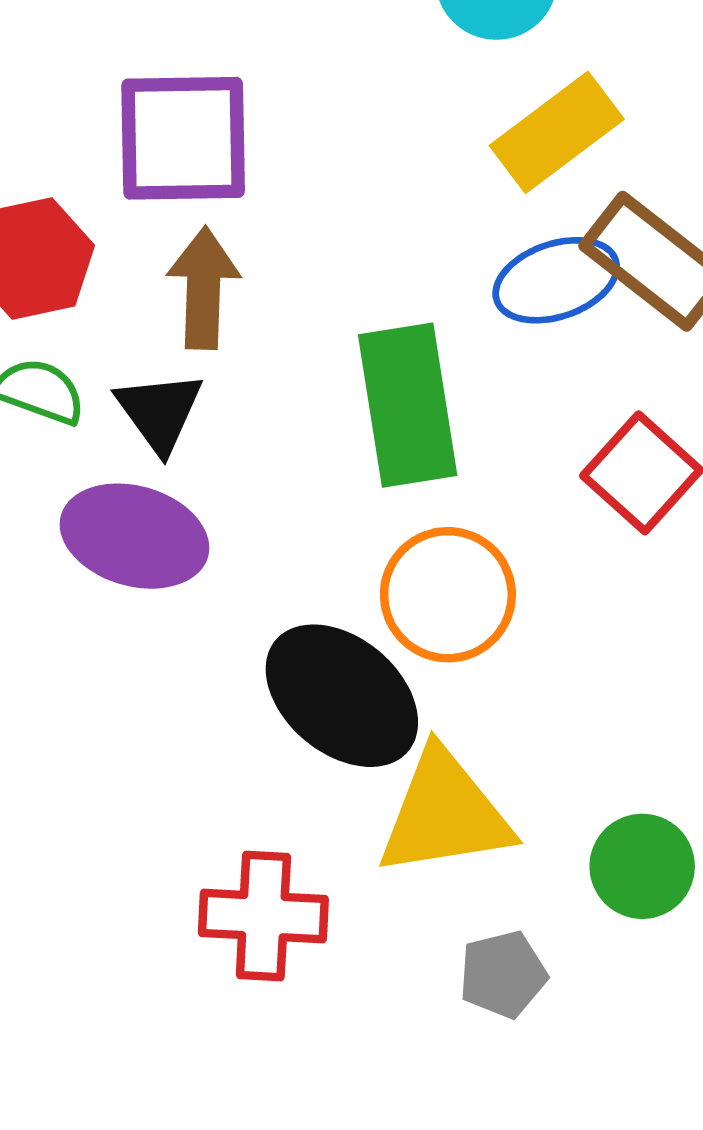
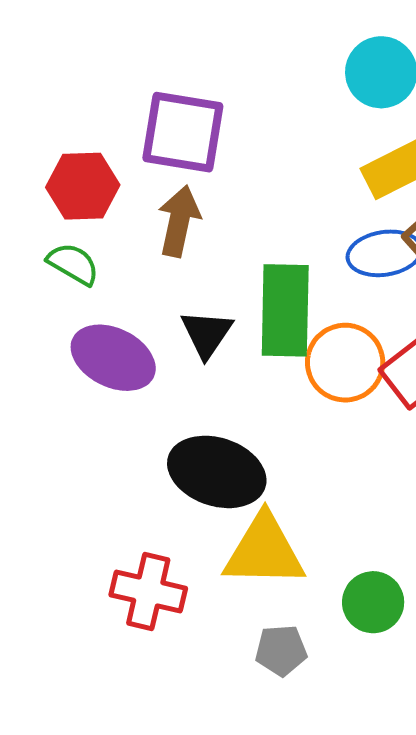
black triangle: (159, 412) -> (207, 334), moved
orange circle: (448, 595) -> (345, 363), moved
black ellipse: (342, 696) -> (217, 472), turned -32

